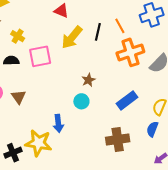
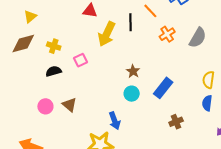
orange cross: (130, 52) -> (167, 34), size x0.6
pink square: (40, 56) -> (80, 60), size x0.6
blue rectangle: (127, 100) -> (163, 88), moved
brown cross: (118, 140) -> (176, 122), size x0.6

